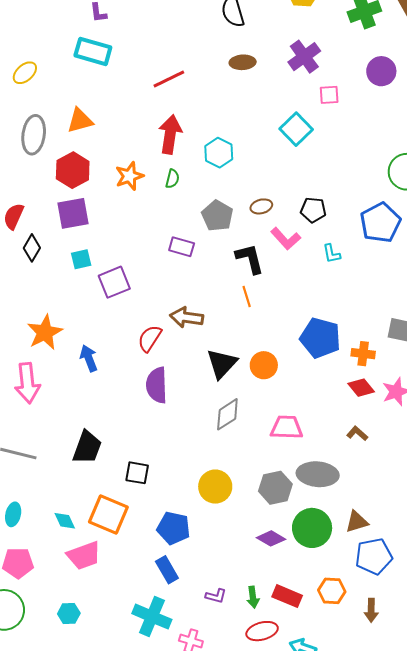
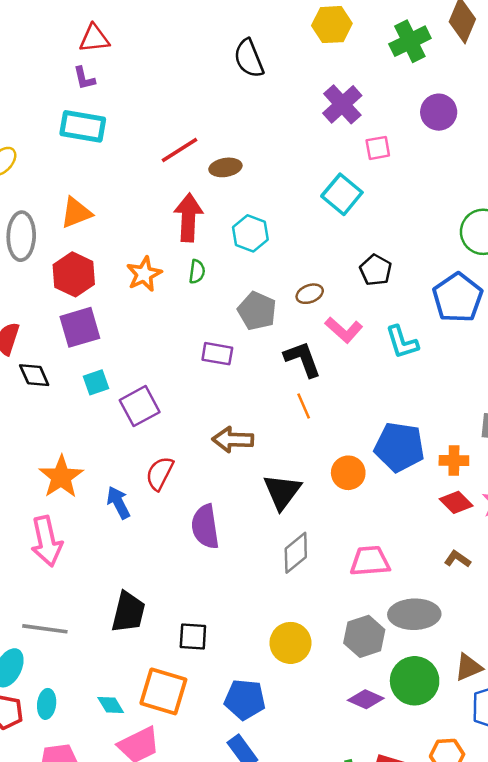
brown ellipse: (243, 62) -> (225, 167), moved
black pentagon: (313, 210) -> (376, 270), moved, turned 30
black diamond: (32, 248) -> (34, 375), turned -48
cyan L-shape: (332, 254) -> (402, 342), size x1.4
red semicircle: (150, 338) -> (160, 473), moved
orange circle: (264, 365) -> (348, 473), moved

